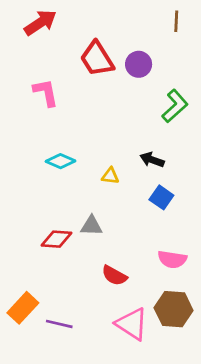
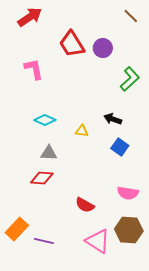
brown line: (176, 21) -> (131, 16), turned -49
gray triangle: (91, 226) -> (49, 153), moved

